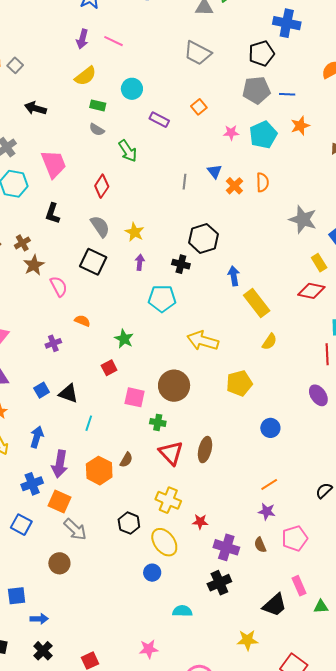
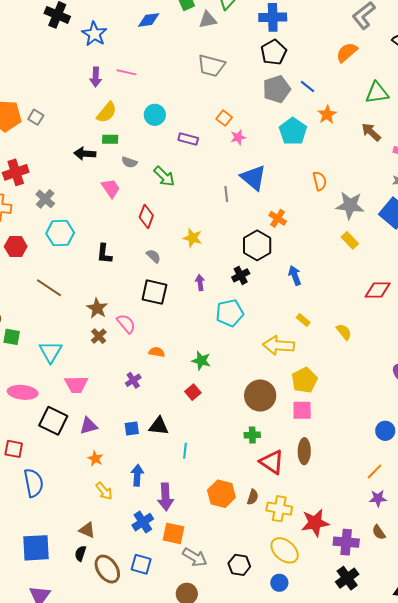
blue cross: (287, 23) -> (273, 17), moved
blue line: (287, 94) -> (308, 86), turned 49
green rectangle: (98, 105) -> (110, 139), moved
black arrow: (35, 108) -> (85, 154), moved
pink star: (231, 133) -> (238, 137), moved
pink trapezoid: (54, 164) -> (111, 188), moved, size x0.7
blue triangle: (215, 171) -> (253, 178), size x1.8
orange semicircle: (262, 182) -> (320, 181), moved
orange cross: (234, 186) -> (278, 218), moved
gray semicircle: (100, 226) -> (153, 256), size x0.7
yellow star: (135, 232) -> (193, 238), moved
brown cross: (22, 243) -> (99, 336), moved
yellow rectangle: (319, 263) -> (350, 240), moved
black cross: (181, 264) -> (241, 275), turned -30
red diamond: (311, 291) -> (378, 290), moved
yellow rectangle: (257, 303) -> (303, 320), moved, size x0.5
yellow semicircle: (269, 342) -> (344, 332), turned -60
yellow pentagon: (239, 383) -> (304, 380), moved
blue square: (42, 390) -> (132, 429), turned 35
pink square: (135, 397) -> (302, 410), moved
blue circle: (270, 428) -> (385, 431), moved
brown semicircle: (126, 460) -> (253, 497), moved
orange hexagon: (99, 471) -> (221, 494), moved
red star: (200, 522) -> (315, 523), size x1.8
black hexagon: (129, 523) -> (239, 565), moved

